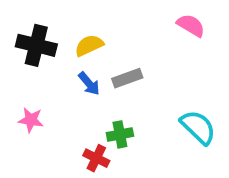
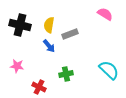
yellow semicircle: (89, 45) -> (49, 25), turned -56
gray rectangle: (127, 78) -> (70, 34), moved
red cross: (96, 158) -> (39, 87), moved

